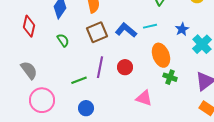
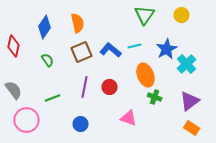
blue star: (182, 29) -> (167, 49), size x1.5
green line: (79, 80) -> (53, 98), moved
blue circle: (86, 108) -> (81, 124), moved

